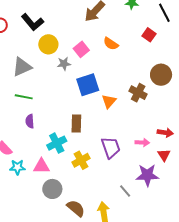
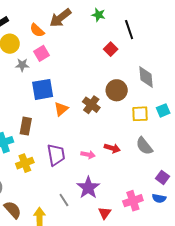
orange semicircle: (111, 44) -> (37, 30), moved
red triangle: (164, 155) -> (105, 213), moved
purple star: (147, 175) -> (88, 188), turned 30

